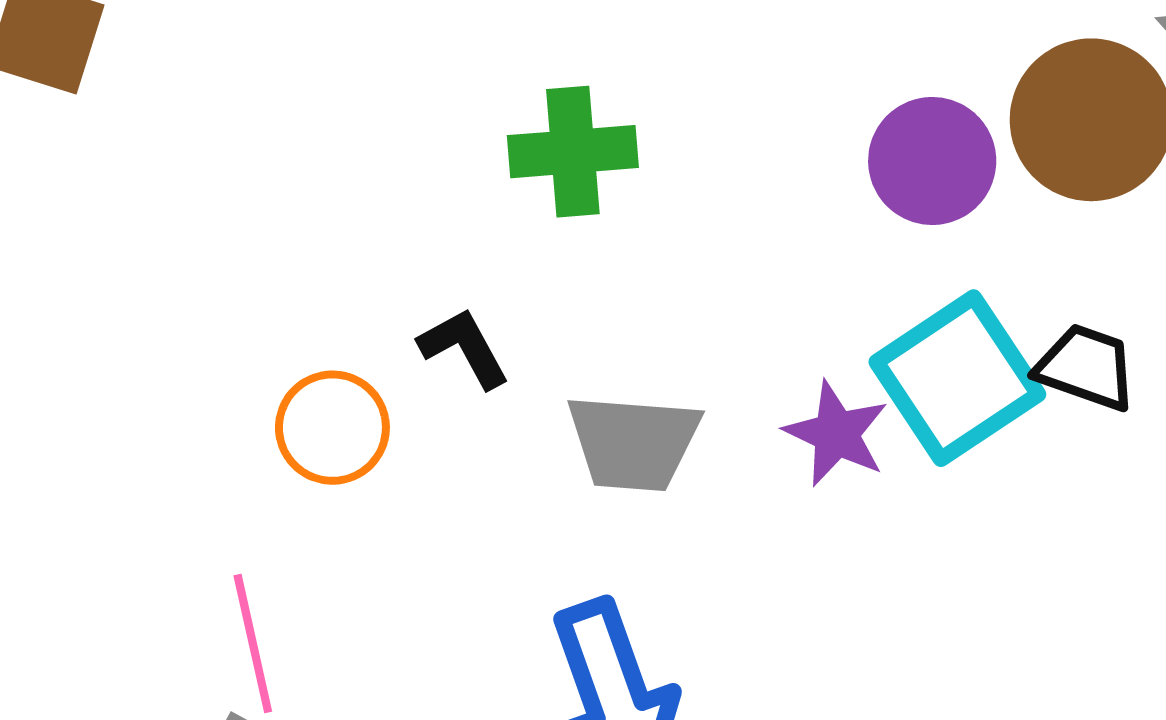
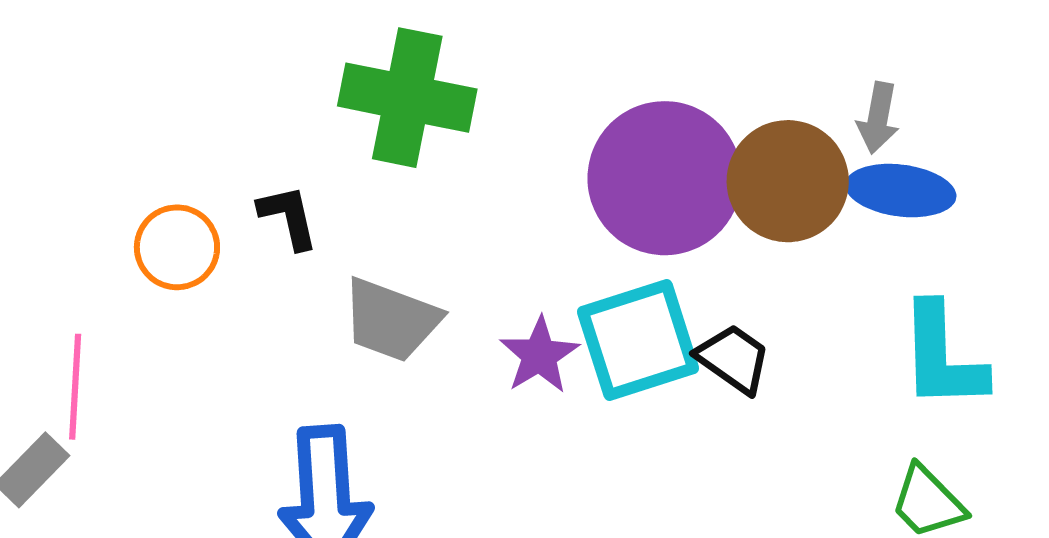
green cross: (573, 152) -> (407, 98), size x1.4
purple circle: (932, 161) -> (665, 178), size x1.6

